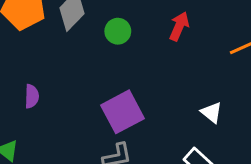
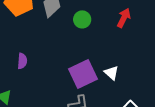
white triangle: (212, 112) -> (111, 73), moved

